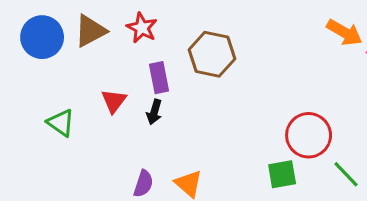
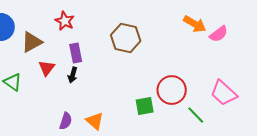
brown triangle: (90, 31) -> (32, 42), moved
brown hexagon: (212, 54) -> (126, 38), moved
green square: (282, 174) -> (145, 106), moved

